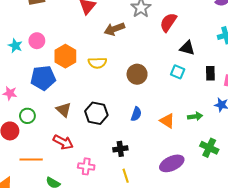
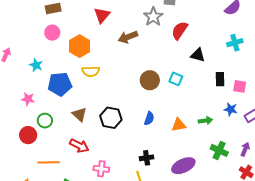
pink circle: (37, 41) -> (52, 33), moved
cyan star: (15, 46) -> (36, 65), moved
orange hexagon: (65, 56) -> (80, 46), moved
yellow semicircle: (97, 63) -> (91, 71), moved
cyan square: (178, 72) -> (176, 79), moved
orange triangle: (167, 121) -> (179, 125), turned -42
black cross: (120, 149) -> (147, 158), moved

